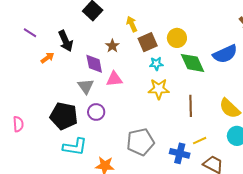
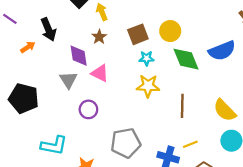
yellow arrow: (132, 24) -> (102, 12), moved
pink triangle: (114, 79) -> (100, 73), turned 30
purple circle: (96, 112) -> (88, 109), moved
black pentagon: (64, 116) -> (24, 98), moved

